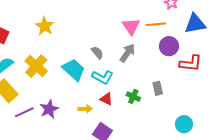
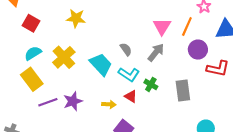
orange line: (156, 24) -> (187, 26), turned -66
yellow star: (45, 26) -> (76, 18), turned -30
gray rectangle: (158, 88) -> (183, 90), size x1.5
green cross: (133, 97) -> (151, 84), moved

